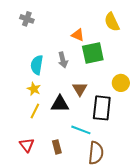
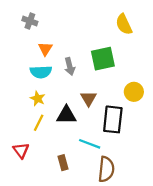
orange triangle: (78, 35) -> (45, 49), moved, turned 40
cyan semicircle: (37, 65) -> (41, 72), turned -102
red triangle: (27, 145) -> (21, 150), moved

